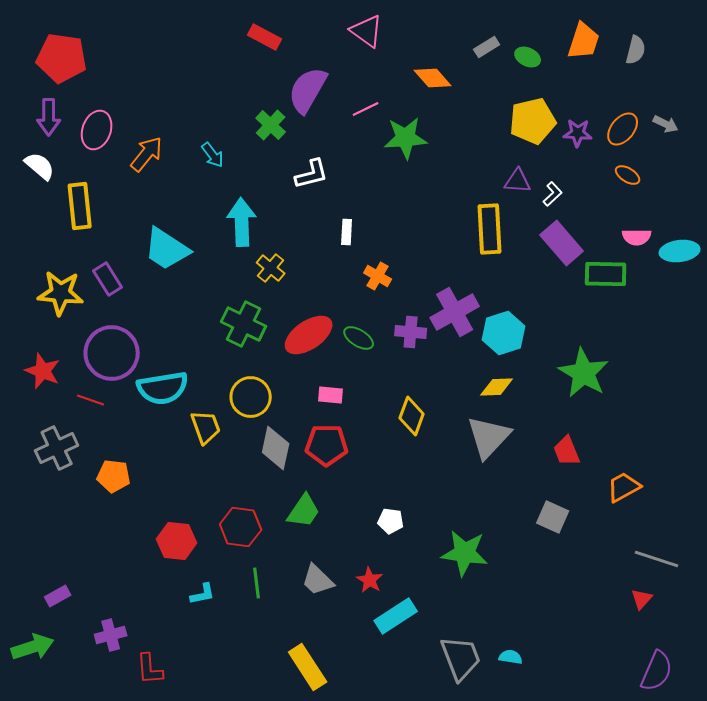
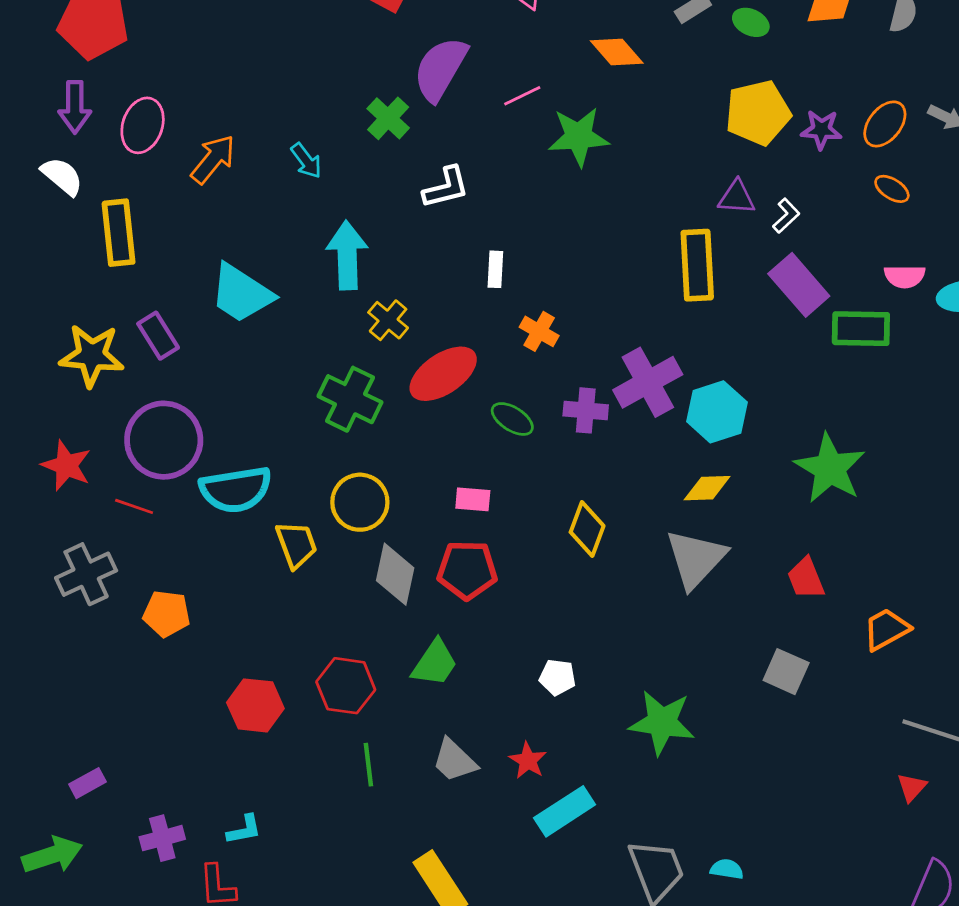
red ellipse: (309, 335) -> (443, 374), moved
cyan L-shape: (203, 594) -> (244, 830), moved

